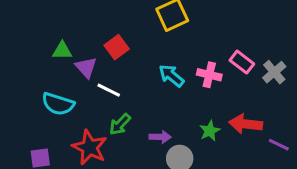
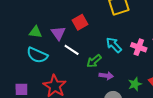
green triangle: (62, 51) -> (35, 32), moved
green arrow: (120, 124) -> (94, 61), moved
purple arrow: (160, 137) -> (106, 76), moved

